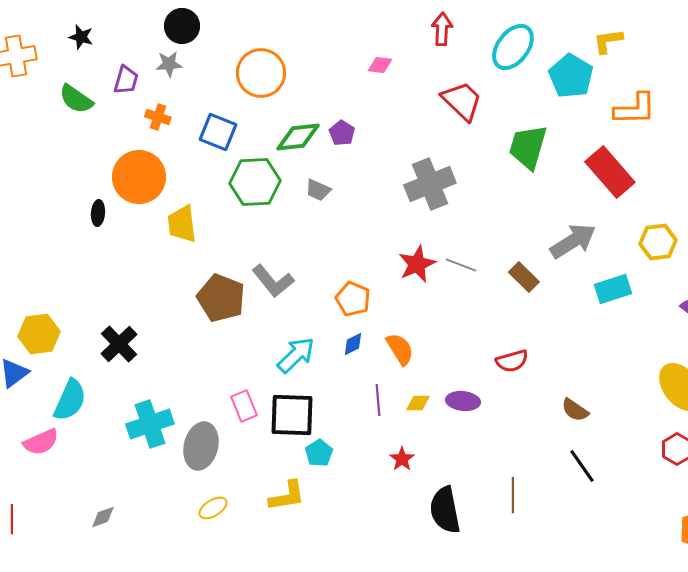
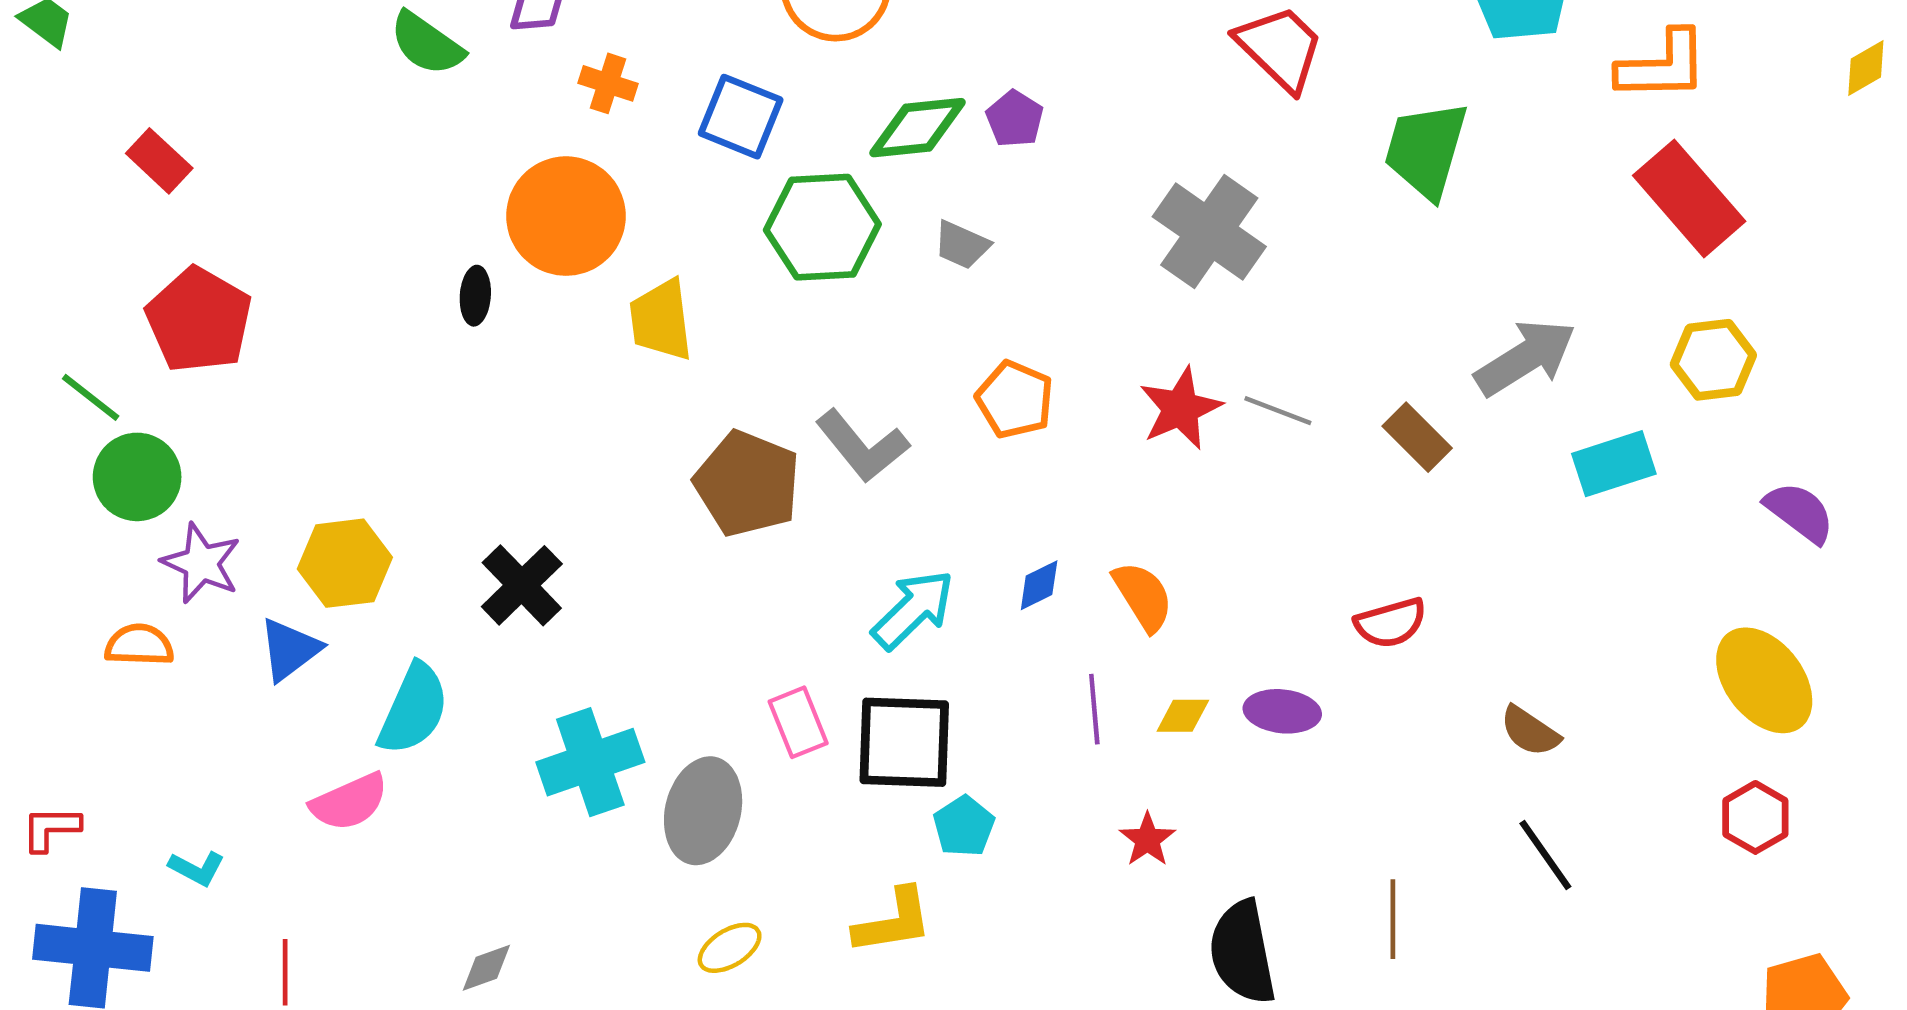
red rectangle: (610, 172) -> (1689, 198), moved
gray cross: (430, 184) -> (1209, 232), turned -33
orange pentagon: (353, 299) -> (1015, 400), moved

